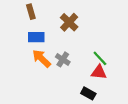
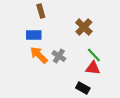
brown rectangle: (31, 12) -> (41, 11), moved
brown cross: (69, 22) -> (84, 27), moved

